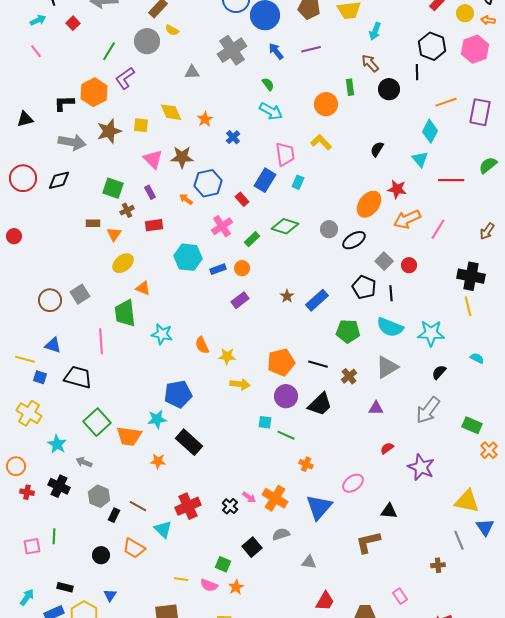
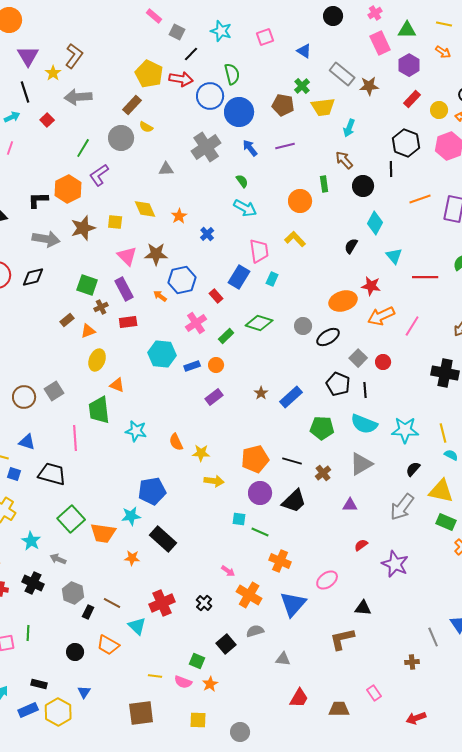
pink line: (36, 51) -> (10, 148), turned 56
cyan diamond: (430, 131) -> (375, 223), moved
purple rectangle: (150, 192) -> (124, 289), size x1.6
orange ellipse: (369, 204) -> (343, 301), turned 36
brown rectangle: (93, 223) -> (67, 320), turned -40
orange triangle: (114, 234) -> (88, 331), turned 35
yellow ellipse: (123, 263) -> (97, 360), turned -30
yellow line: (468, 306) -> (443, 433), moved
orange cross: (306, 464) -> (280, 561), size x1.5
pink arrow: (249, 497) -> (228, 571), moved
yellow triangle: (467, 501) -> (441, 491), moved

